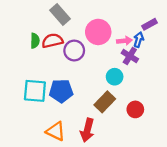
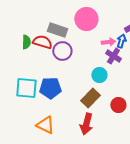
gray rectangle: (60, 15) -> (57, 30), moved, turned -30
pink circle: (98, 32) -> (86, 19), moved
red semicircle: (52, 41) -> (42, 42), turned 30
red arrow: (87, 130) -> (86, 124), moved

